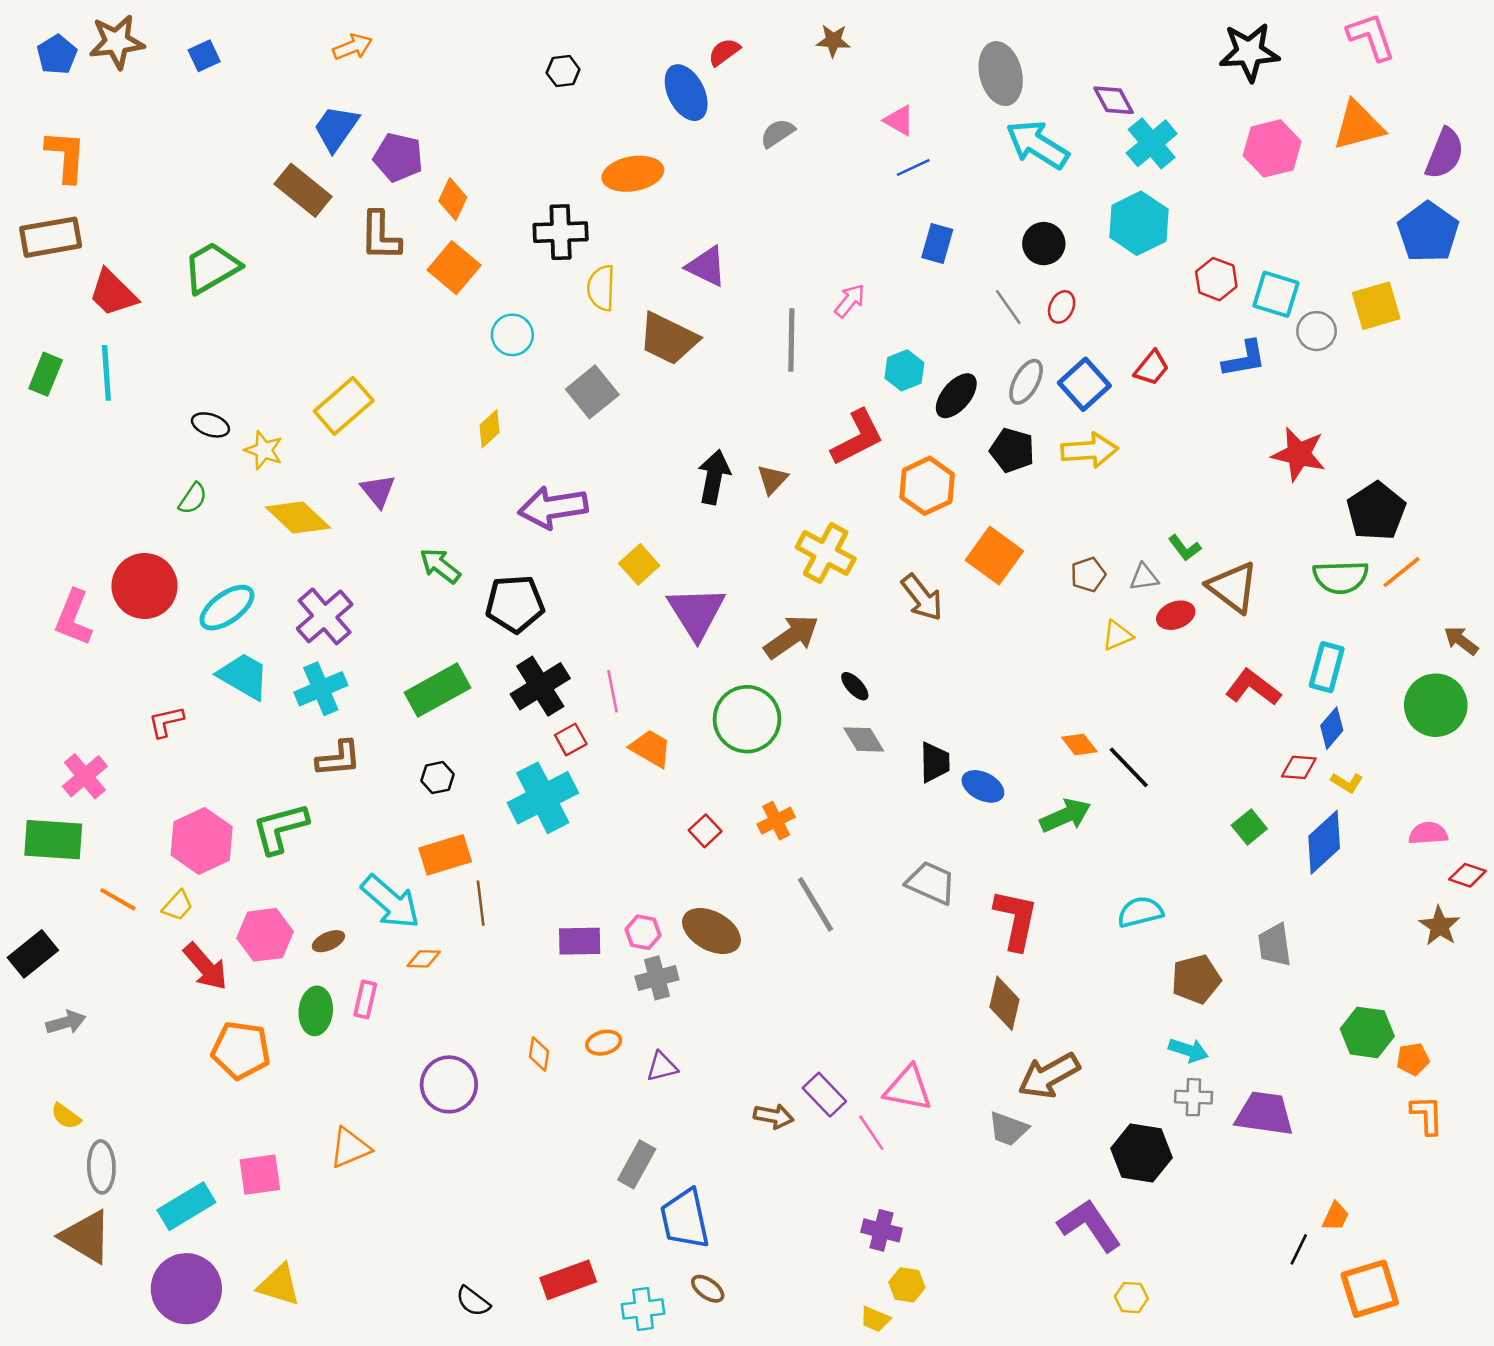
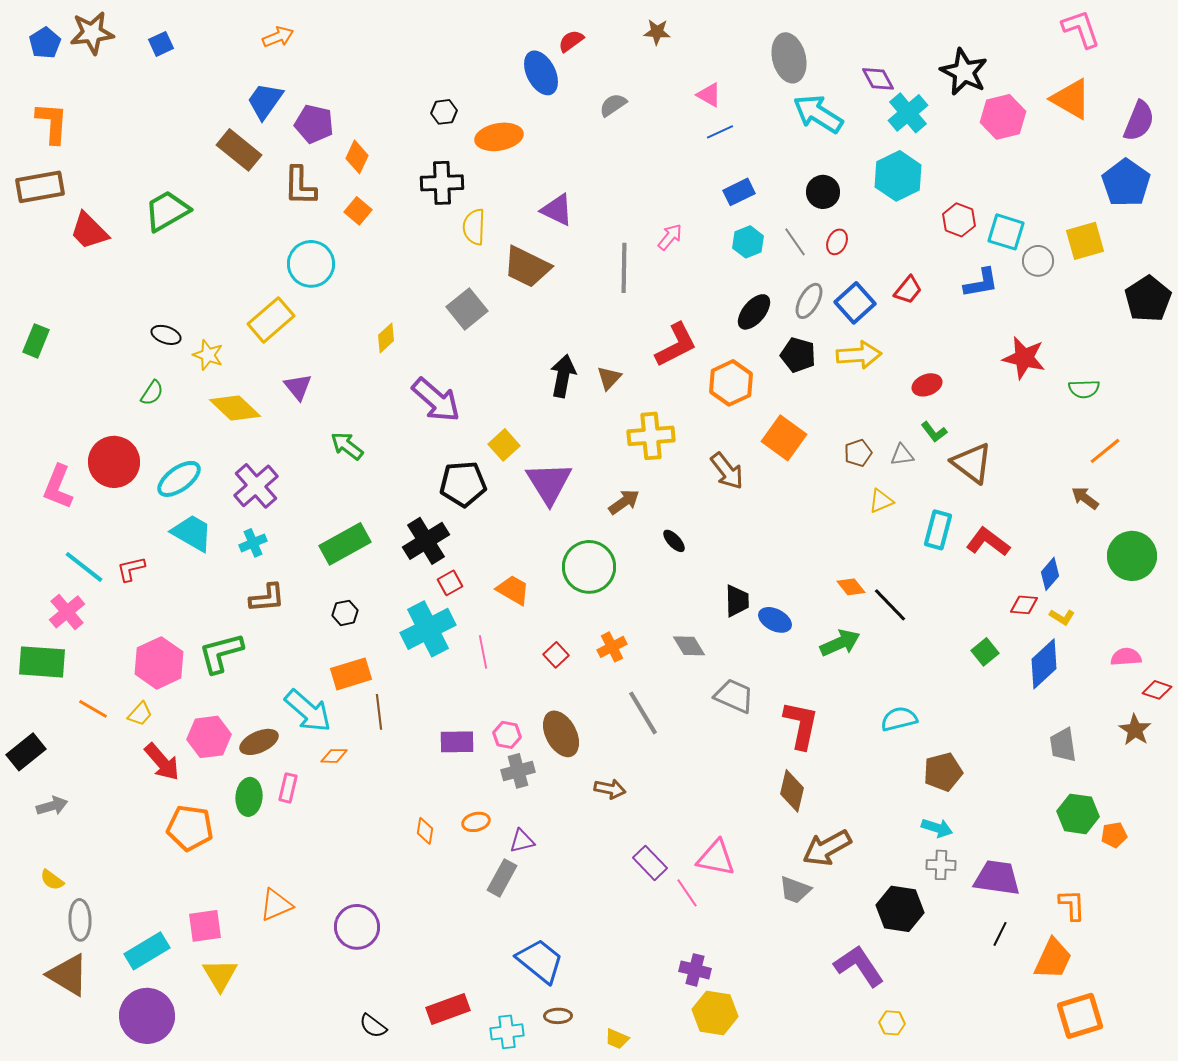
black star: (1249, 52) -> (964, 72), moved, turned 30
black hexagon: (563, 71) -> (444, 112), moved
orange triangle: (1358, 126) -> (1071, 99), turned 45
blue rectangle: (937, 244) -> (739, 192), turned 48
orange square: (454, 268) -> (358, 211), size x0.7
cyan circle: (512, 335) -> (311, 264), moved, size x1.4
cyan hexagon: (904, 370) -> (748, 242), moved
cyan line: (106, 373) -> (84, 567), moved, turned -48
green rectangle: (46, 374) -> (36, 341), moved
purple arrow: (553, 507) -> (436, 400), turned -130
black pentagon: (1376, 511) -> (1148, 299), moved
yellow cross: (826, 553) -> (651, 436), turned -33
green semicircle: (1341, 577) -> (1084, 389), moved, size x0.7
black pentagon: (515, 604) -> (463, 484), moved
red ellipse: (1176, 615) -> (927, 385), moved
brown arrow: (791, 637) -> (624, 502), size x0.7
brown arrow: (1461, 641) -> (1085, 498), moved
cyan rectangle: (1327, 667) -> (938, 530), moved
cyan cross: (321, 689) -> (253, 543), size x0.7
pink line: (613, 691) -> (483, 652), moved
gray diamond: (864, 739) -> (689, 646), moved
brown ellipse: (711, 931) -> (561, 734), turned 33
brown ellipse: (328, 941) -> (259, 742), size x1.5
gray trapezoid: (1275, 945) -> (1063, 745), moved
purple circle: (449, 1084) -> (357, 927), moved
orange L-shape: (1427, 1115) -> (1072, 905), moved
brown arrow: (774, 1116) -> (610, 789), moved
gray rectangle: (637, 1164) -> (502, 878), moved
orange trapezoid: (1336, 1216) -> (1053, 959), size x1.8
blue trapezoid: (685, 1219) -> (540, 961), turned 141
black line: (1299, 1249) -> (1000, 934), moved
yellow triangle: (279, 1285) -> (220, 975), moved, turned 42
yellow hexagon: (907, 1285) -> (715, 1013), size x1.6
brown ellipse: (708, 1289) -> (558, 1016), turned -36
yellow trapezoid: (875, 1319) -> (617, 1039), moved

